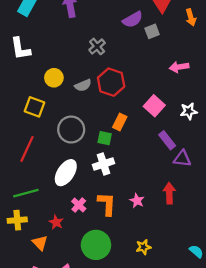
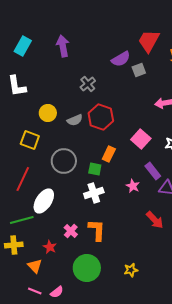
white ellipse: (66, 173) -> (44, 201), moved
red arrow: (169, 193) -> (155, 220), turned 138
pink star: (137, 201) -> (133, 186), moved

